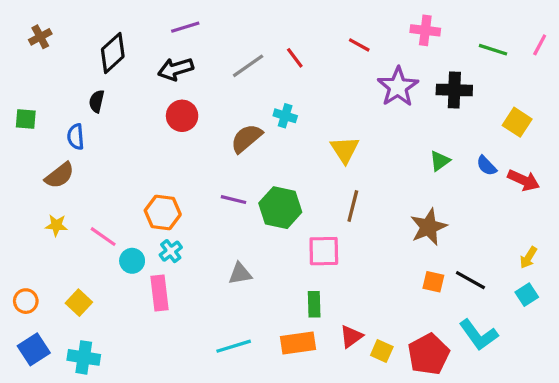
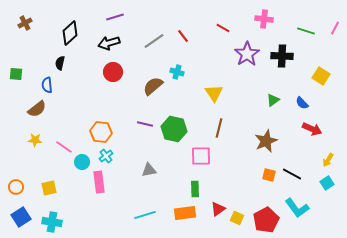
red arrow: (524, 180) -> (312, 129), moved
yellow square: (79, 303) -> (49, 188), turned 35

